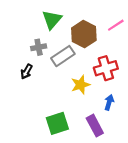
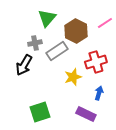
black arrow: (26, 72) -> (24, 65), size x1.5
green square: (57, 123) -> (40, 112), moved
purple rectangle: (95, 126) -> (86, 114), turned -36

